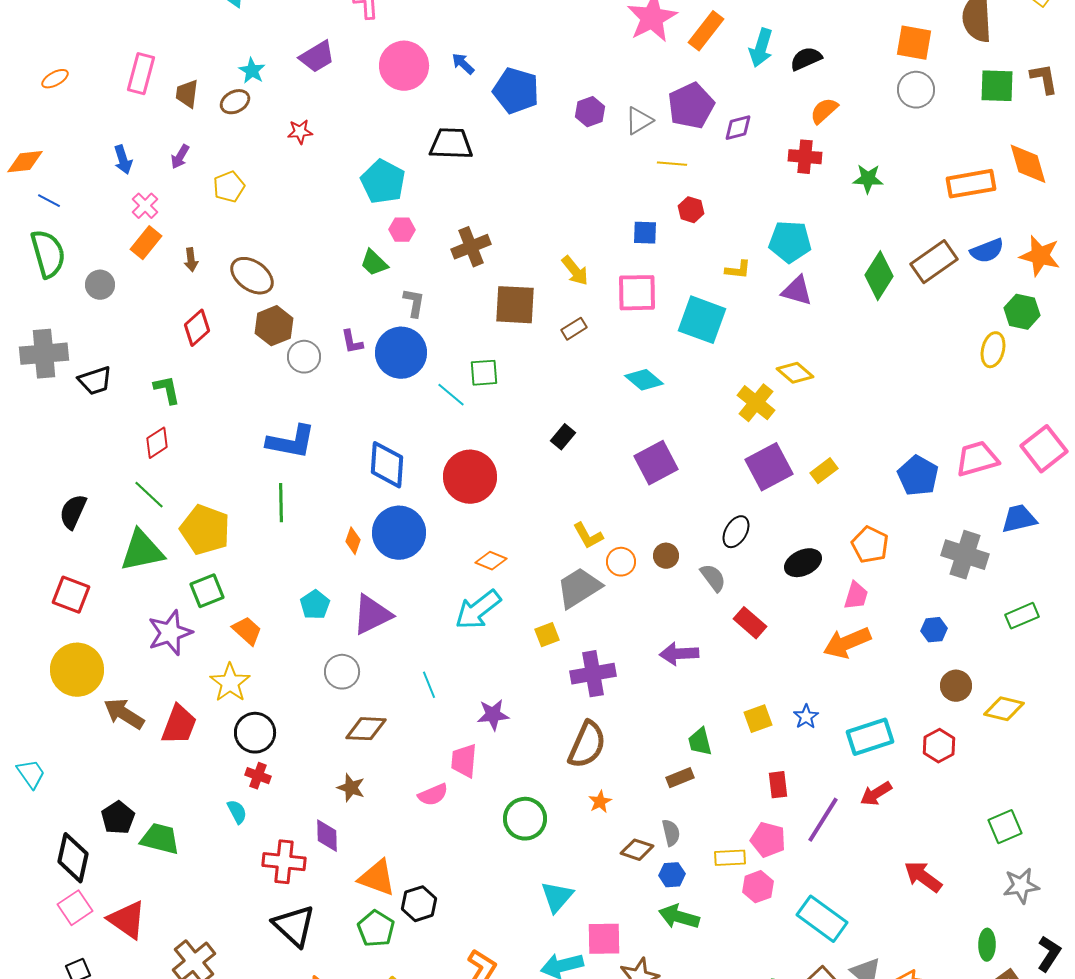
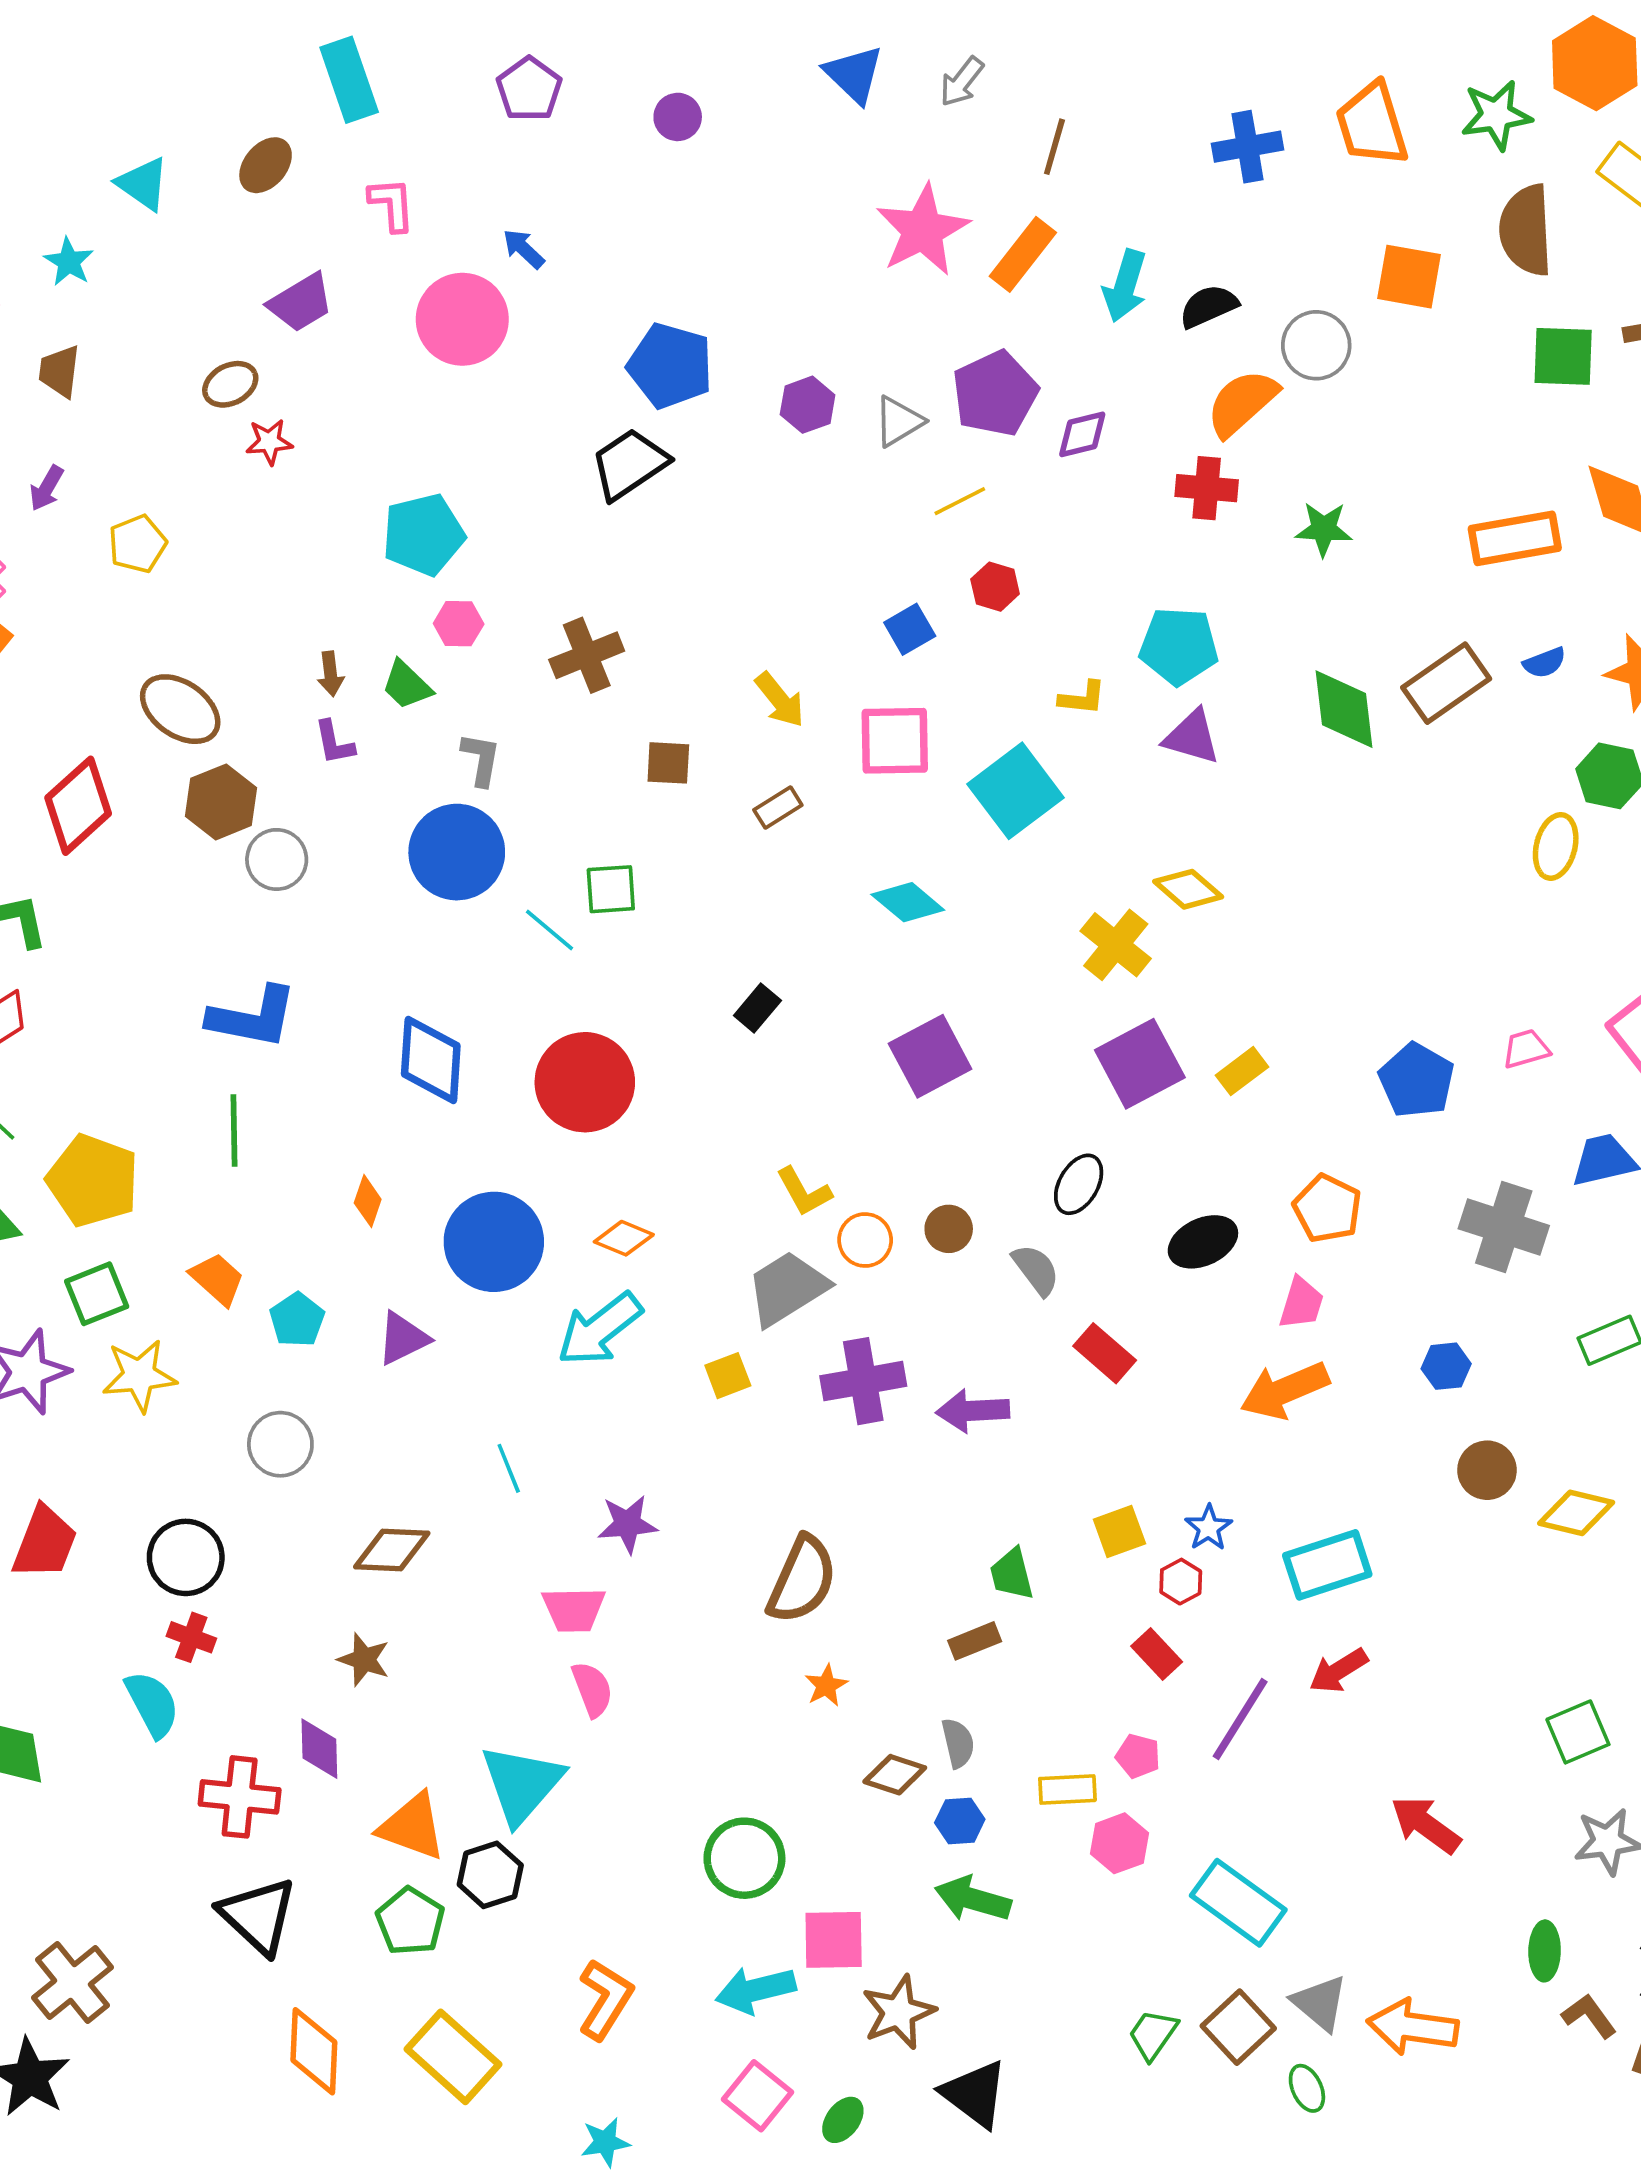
blue arrow: (463, 64) -> (524, 249), moved
cyan star: (252, 71) -> (69, 262), moved
gray circle: (916, 90) -> (1316, 345), moved
brown ellipse: (235, 102) -> (230, 384), moved
orange semicircle: (824, 111) -> (1242, 403), size x1.4
black trapezoid: (451, 144) -> (629, 464), moved, turned -36
yellow line: (672, 164) -> (960, 501), turned -32
cyan pentagon: (383, 182) -> (423, 535), turned 30
blue square: (645, 233) -> (910, 629), turned -32
blue semicircle: (987, 251) -> (1545, 663), size x0.7
brown arrow: (191, 260) -> (331, 674), moved
green diamond: (879, 276) -> (1344, 709), turned -39
brown square: (515, 305) -> (668, 763), size x0.6
cyan square: (702, 320) -> (1015, 791), turned 33
red diamond: (197, 328) -> (78, 806), size x1.4
purple L-shape: (352, 342) -> (334, 743), moved
pink trapezoid: (977, 459) -> (1526, 1049), size x0.6
blue circle: (399, 533) -> (494, 1242), moved
purple triangle: (372, 615) -> (403, 1338), size x0.7
orange trapezoid: (247, 631) -> (217, 1279), moved
gray circle: (342, 672) -> (280, 1444), moved
purple cross: (593, 674) -> (863, 1381), moved
yellow star: (230, 683) -> (139, 1376), moved, turned 30
red hexagon: (939, 746) -> (1181, 1582), moved, size x0.7
pink trapezoid: (464, 761) -> (574, 1609), turned -96
red rectangle: (778, 785) -> (1157, 1654), turned -36
pink semicircle: (433, 795) -> (592, 1689), moved, turned -88
cyan semicircle: (237, 812) -> (152, 1704), size x1.5
green circle: (525, 819) -> (744, 1858), moved
pink pentagon: (768, 840) -> (1138, 1756), size x0.7
cyan triangle: (557, 897) -> (522, 1784), moved, size x1.4

